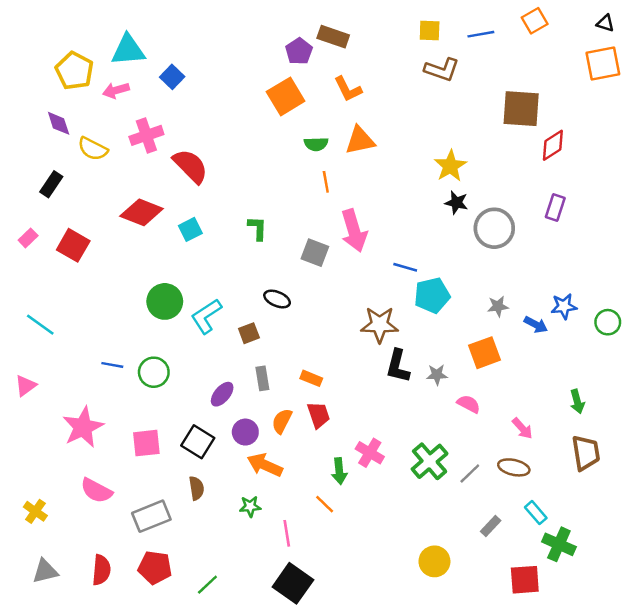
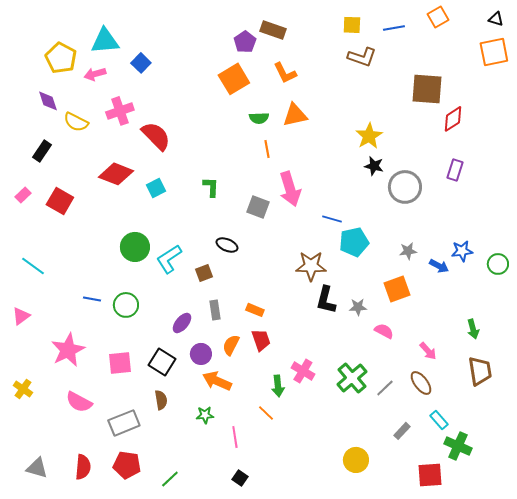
brown ellipse: (514, 467) -> (421, 383), turned 40
yellow cross: (35, 511) -> (23, 389), moved
gray triangle: (45, 571) -> (37, 468), turned 30
black square: (293, 583) -> (240, 478), size x0.5

